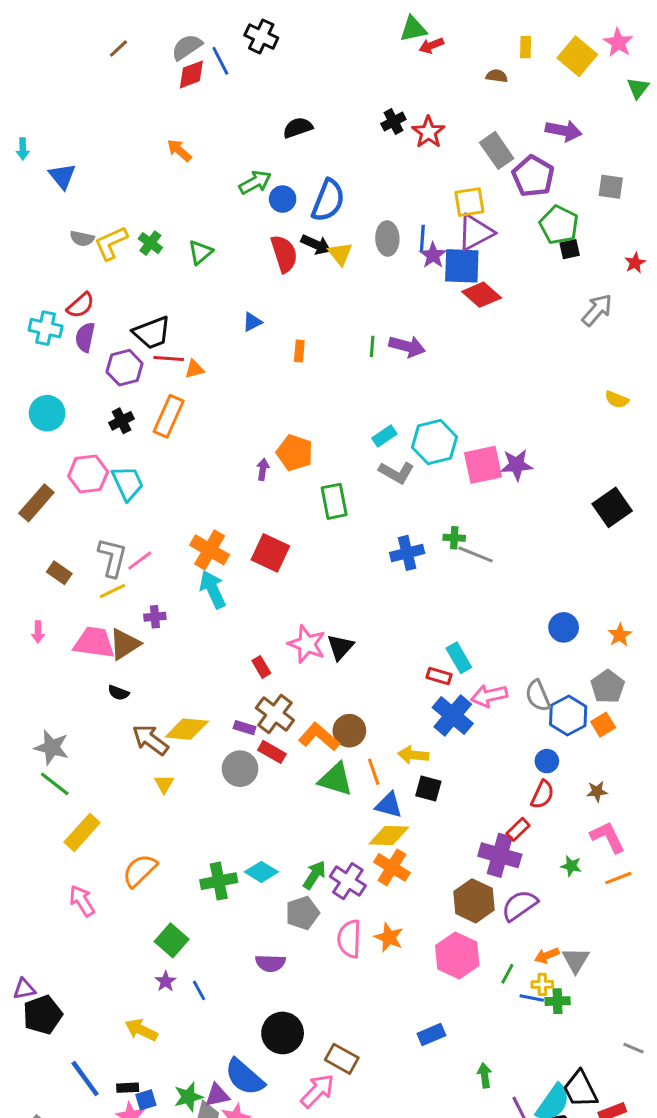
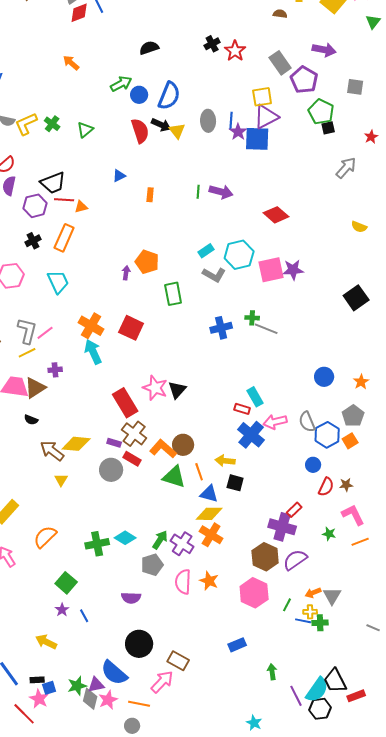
red diamond: (482, 295) -> (276, 215), moved
cyan trapezoid: (128, 483) -> (58, 282), moved
red rectangle: (261, 667) -> (125, 403), size x2.0
red semicircle: (542, 794) -> (326, 487), moved
gray line: (633, 1048) -> (373, 628), moved

